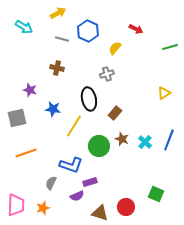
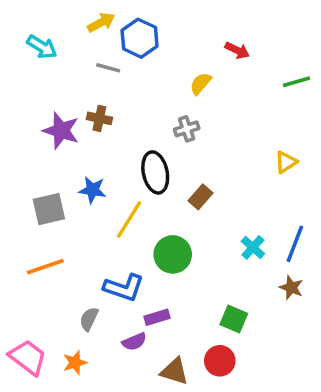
blue hexagon: (88, 31) -> (140, 38), moved
purple star: (30, 90) -> (61, 131), moved, size x1.5
gray square: (17, 118) -> (49, 209), moved
brown star: (122, 139) -> (291, 288), moved
green square: (156, 194) -> (234, 319), moved
pink trapezoid: (16, 205) -> (28, 357), turned -55

